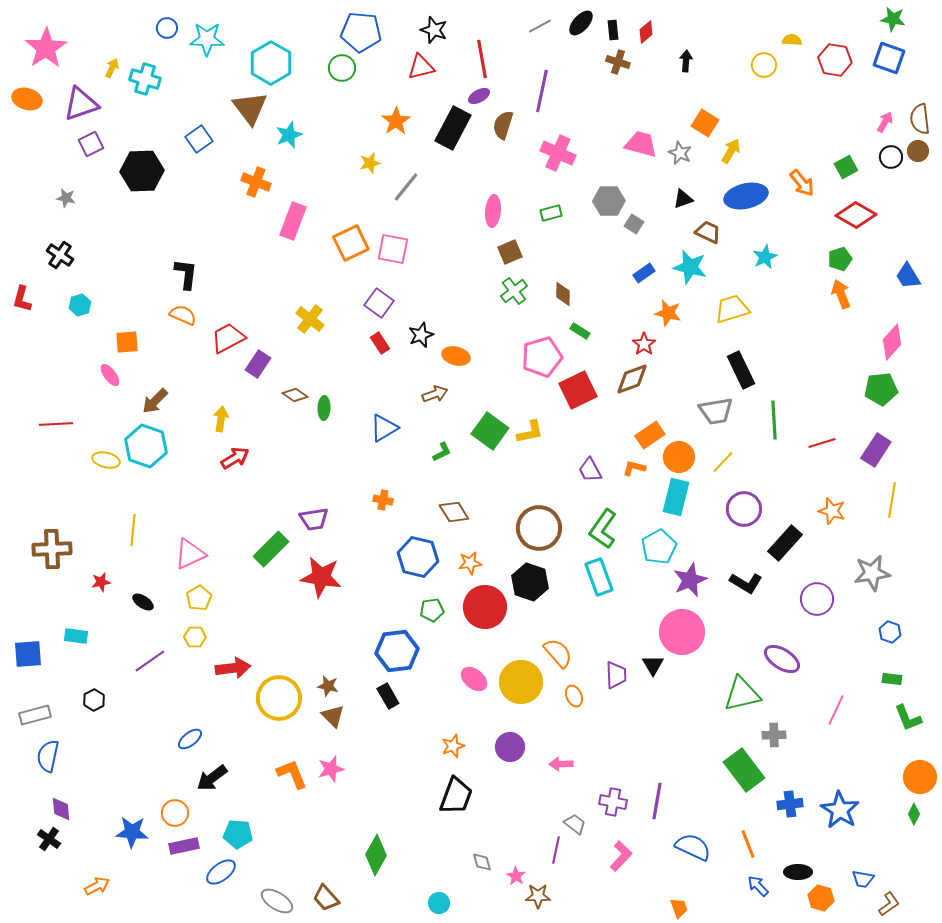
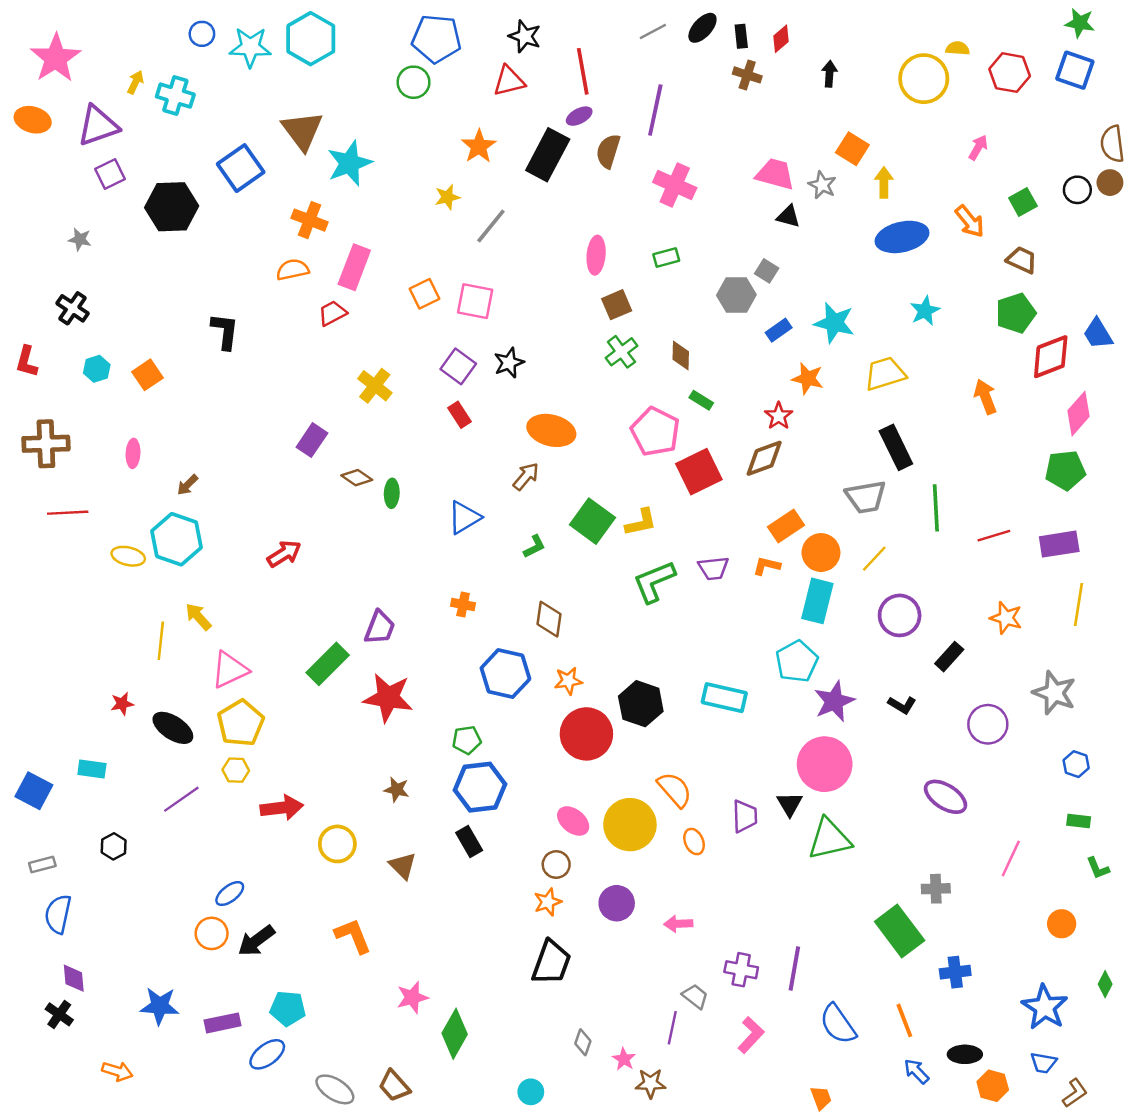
cyan hexagon: (271, 63) -> (311, 39), moved
yellow circle: (764, 65) -> (924, 79), size x1.6
pink arrow: (885, 122) -> (978, 148), moved
cyan star: (289, 135) -> (349, 163), size x1.4
blue square: (199, 139) -> (241, 168), size x1.4
yellow arrow: (731, 151) -> (884, 183), turned -30
black triangle: (683, 199) -> (788, 216), moved, turned 35
gray hexagon: (609, 201) -> (736, 295), moved
red diamond: (856, 215) -> (1051, 357), moved, turned -51
brown trapezoid: (708, 232) -> (1022, 260), moved
orange square: (351, 243) -> (424, 294), size x0.7
green pentagon: (840, 259) -> (1016, 313), size x1.4
orange arrow: (841, 294) -> (985, 397), moved
orange semicircle: (183, 315) -> (293, 270), moved, turned -36
black star: (421, 335) -> (509, 363), moved
red trapezoid: (228, 338) -> (333, 313), moved, size x0.7
orange square: (127, 342) -> (148, 375), moved, turned -30
orange ellipse: (456, 356) -> (551, 430), size x1.4
pink pentagon: (542, 357) -> (655, 432), turned -30
pink ellipse: (110, 375) -> (133, 453), turned 40
brown arrow: (435, 394) -> (526, 476), turned -30
brown arrow: (155, 401) -> (187, 485), size x0.7
yellow arrow: (221, 419) -> (198, 617), moved, turned -50
purple rectangle: (876, 450) -> (1059, 544), turned 48
purple trapezoid: (590, 470) -> (713, 568), turned -68
brown diamond: (454, 512) -> (549, 619), turned 40
purple trapezoid: (314, 519) -> (380, 628), turned -60
brown circle: (539, 528) -> (556, 865), moved, size x0.5
green L-shape: (603, 529) -> (654, 582), moved, turned 33
black rectangle: (785, 543) -> (949, 657), size x0.7
brown cross: (52, 549) -> (46, 444), moved
gray star: (872, 573) -> (1054, 693), turned 30
cyan rectangle: (599, 577) -> (724, 698), turned -57
black L-shape: (746, 583) -> (902, 705), size x0.7
yellow pentagon: (199, 598) -> (241, 723), size x1.5
black ellipse: (143, 602) -> (173, 728), size x1.6
green pentagon: (432, 610) -> (467, 740), moved
blue square: (28, 654) -> (34, 791), turned 32
brown star: (328, 686) -> (397, 790), moved
green triangle: (742, 694) -> (829, 839), moved
yellow circle: (279, 698) -> (337, 844), size x0.7
gray rectangle: (35, 715) -> (42, 865), size x0.7
green L-shape: (908, 718) -> (1098, 868), size x0.7
pink star: (331, 769) -> (412, 998), moved
orange circle: (920, 777) -> (1062, 924), moved, size x0.7
blue star: (840, 810) -> (1045, 1007), moved
orange circle: (175, 813) -> (212, 933), moved
blue semicircle: (693, 847) -> (838, 1024), turned -150
gray diamond: (482, 862) -> (583, 1042), turned 35
orange arrow: (97, 886) -> (117, 1071), turned 45

